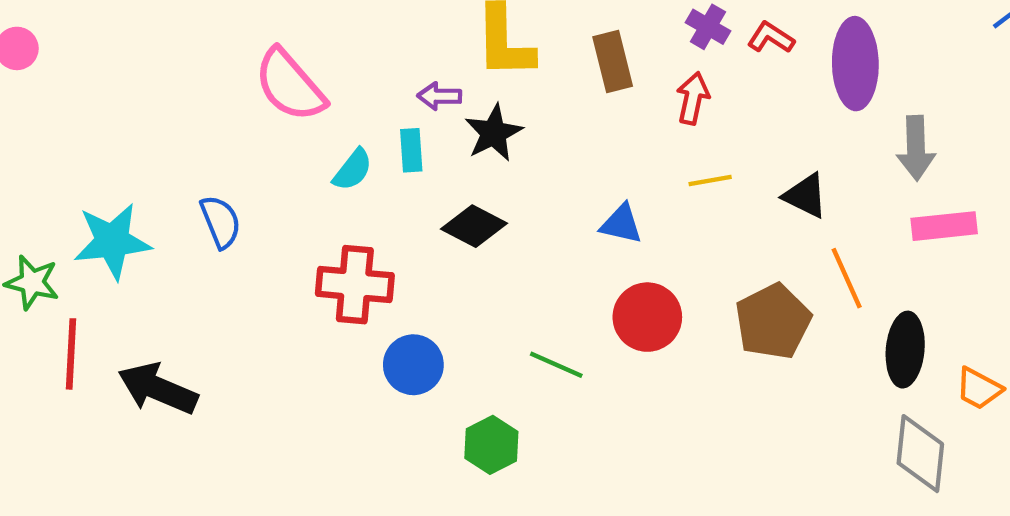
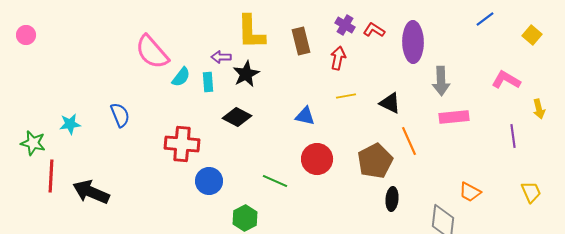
cyan semicircle: (353, 170) -> (181, 77), moved
cyan star: (112, 241) -> (70, 124), size x0.6
black ellipse: (905, 350) -> (392, 199), moved, size x0.7

